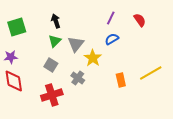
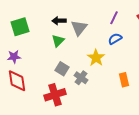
black arrow: (56, 21) -> (59, 21), turned -72
gray triangle: (76, 44) -> (79, 28), moved
gray square: (51, 65) -> (62, 69), moved

